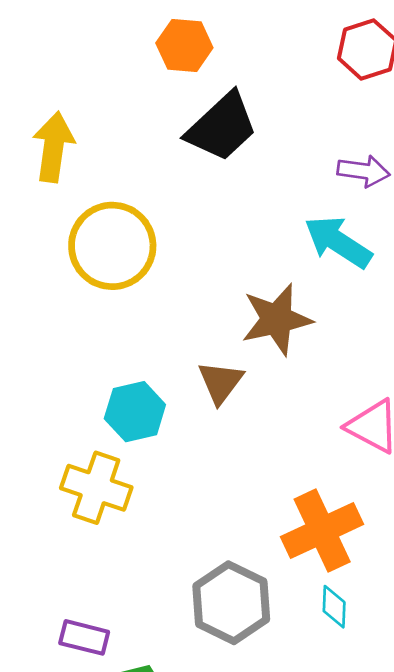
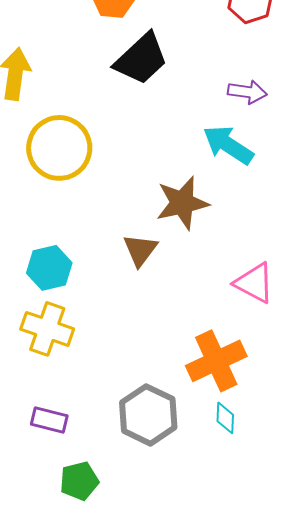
cyan hexagon: (135, 412) -> (49, 268), moved
purple rectangle: (84, 637) -> (49, 420), moved

